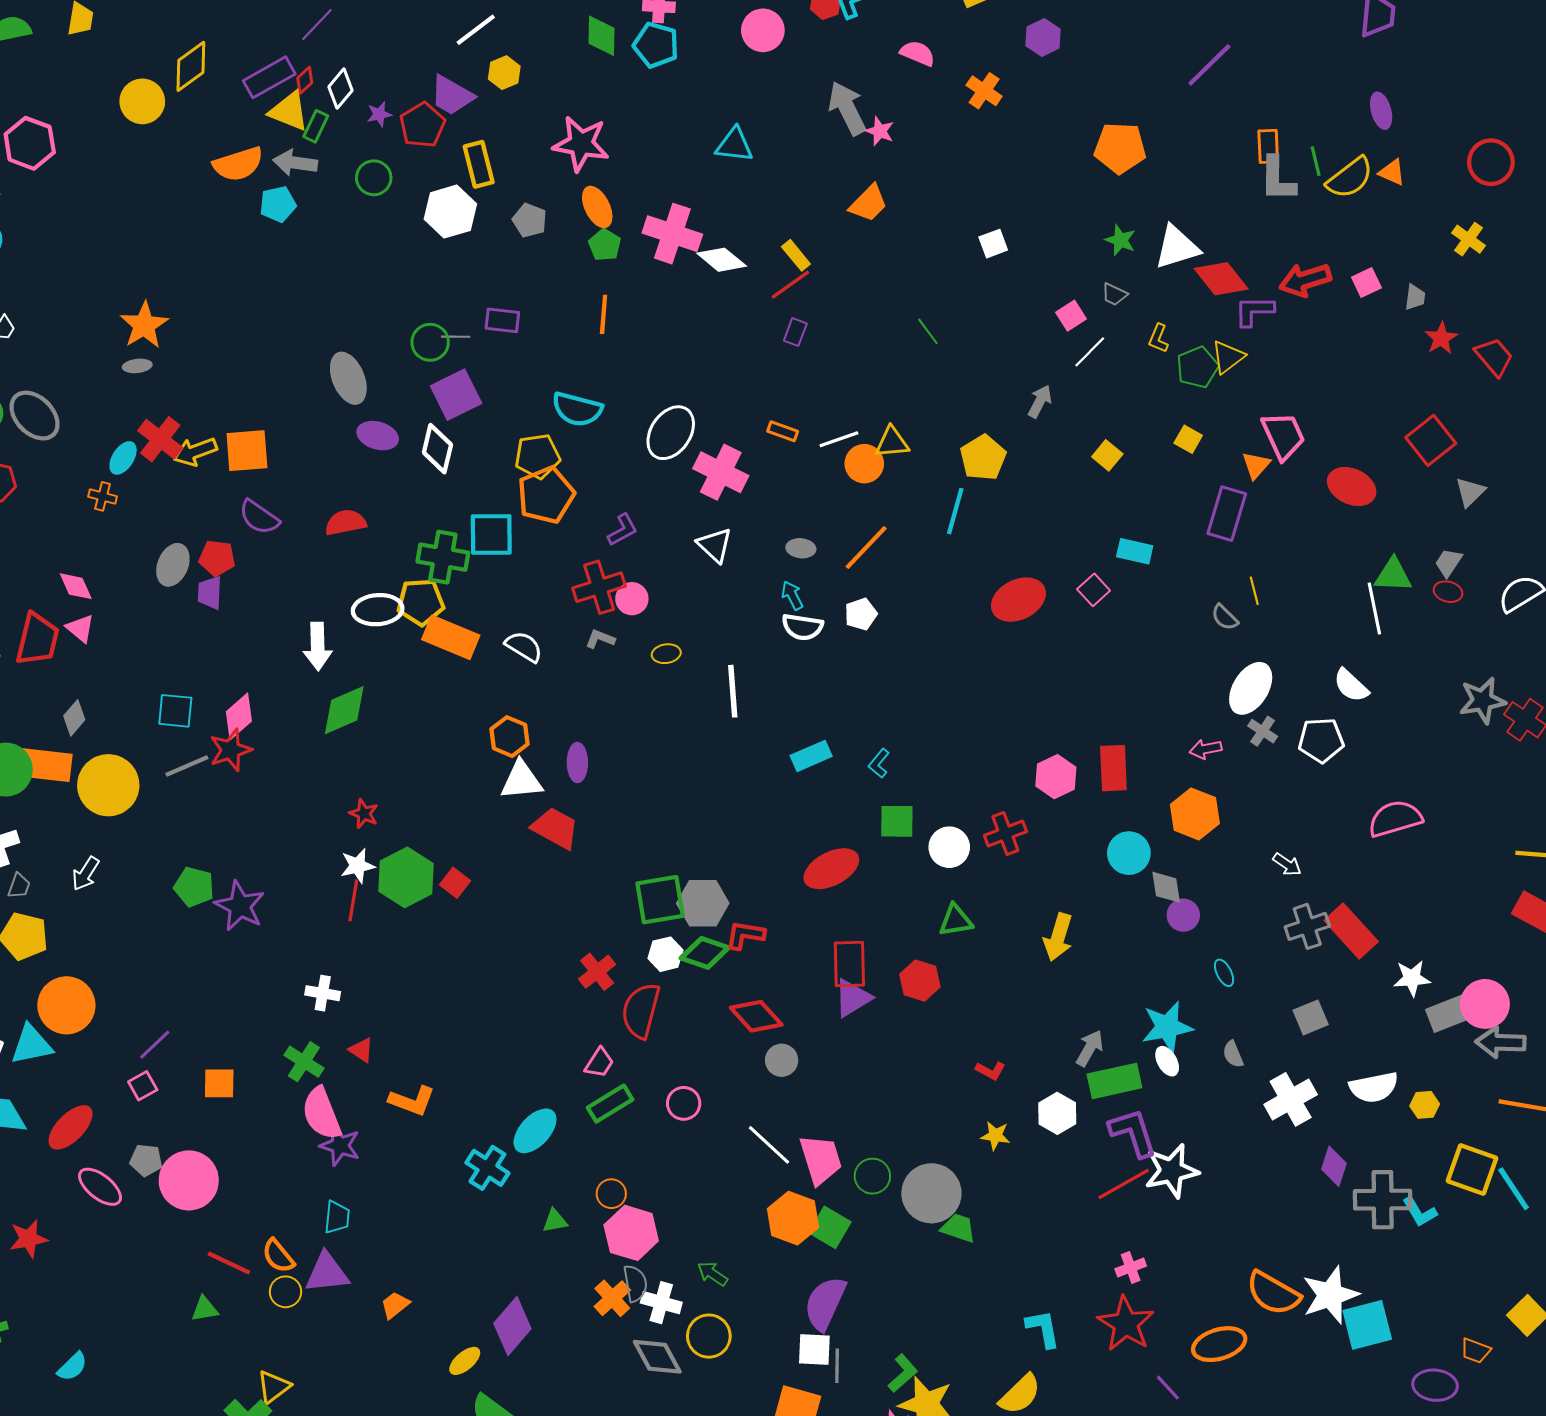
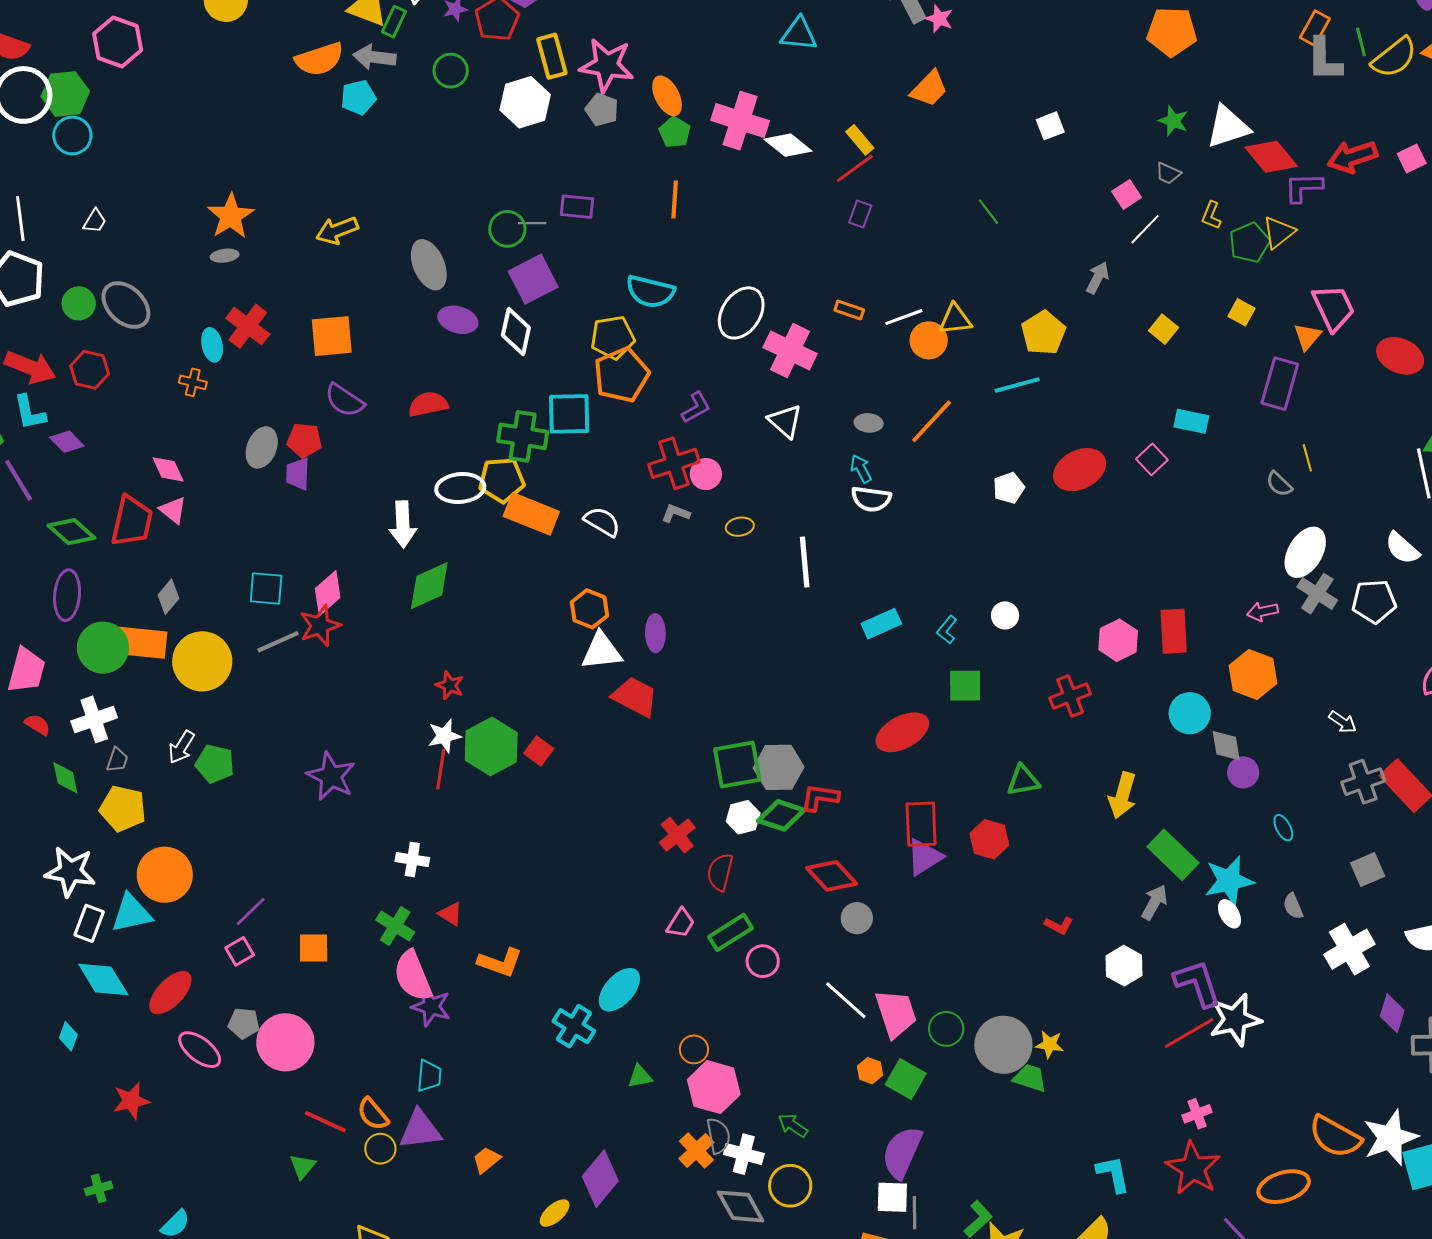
pink star: (581, 144) -> (607, 65), moved
orange rectangle: (1268, 146) -> (1315, 28), turned 32
yellow arrow: (195, 452) -> (337, 230), moved
cyan ellipse: (123, 458) -> (212, 345), turned -44
cyan line: (955, 511) -> (1017, 385), turned 60
white pentagon: (861, 614) -> (1009, 488), moved
gray cross: (1263, 731) -> (1317, 594), size x1.4
white circle: (949, 847) -> (1005, 615), moved, size x0.7
green pentagon: (194, 887) -> (215, 764), moved
red semicircle: (641, 1011) -> (720, 872), size x0.7
green rectangle: (1114, 1081) -> (1173, 855), moved, turned 57
green rectangle: (610, 1104) -> (731, 932), moved
yellow star: (995, 1136) -> (1050, 1044), moved
orange hexagon: (793, 1218) -> (870, 1071), size x0.5
green triangle: (205, 1309) -> (302, 1166), turned -40

